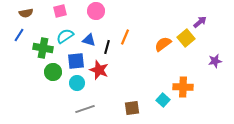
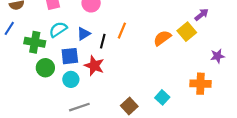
blue triangle: (89, 40) -> (84, 34), turned -48
orange cross: (183, 87) -> (201, 84), moved
brown square: (132, 108) -> (129, 106), turned -35

